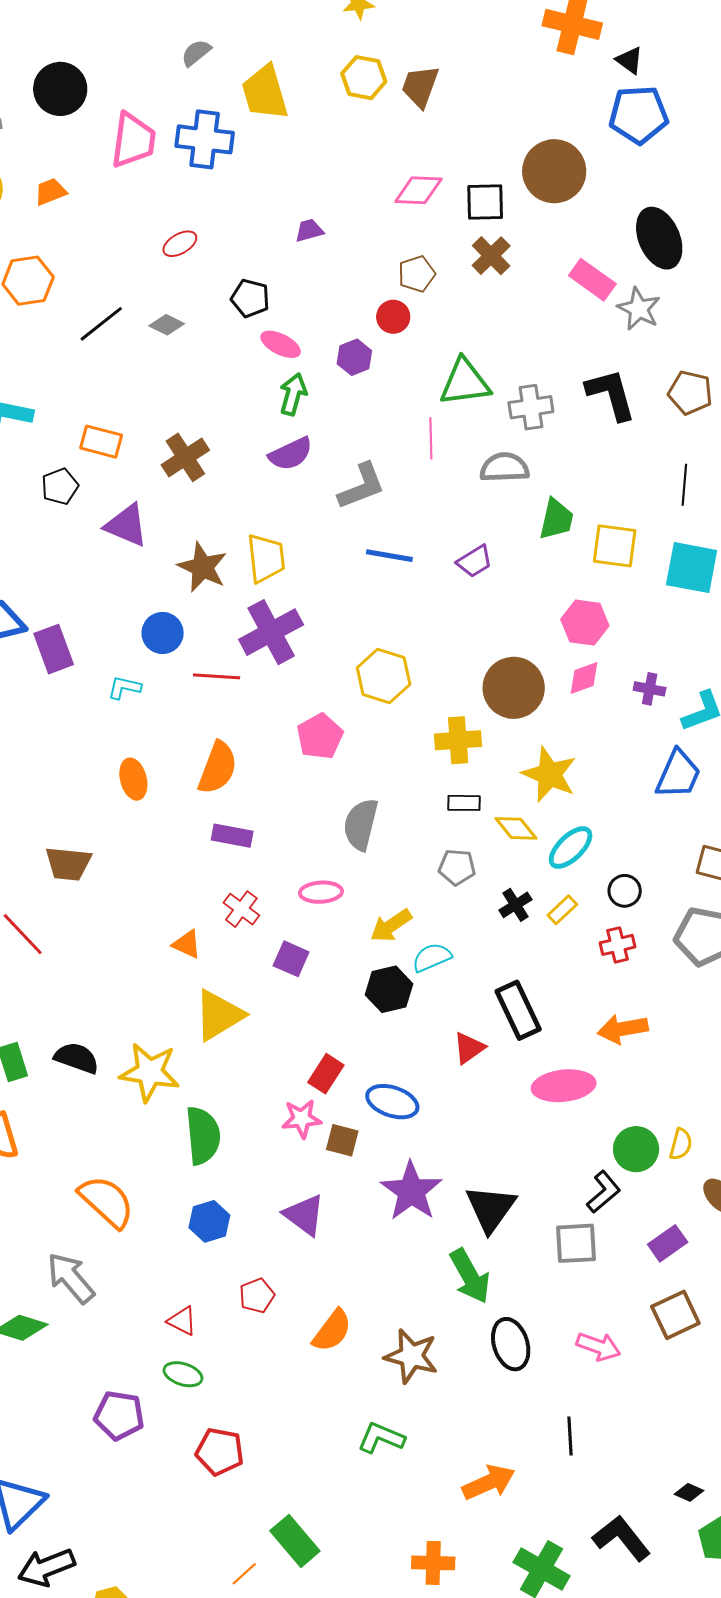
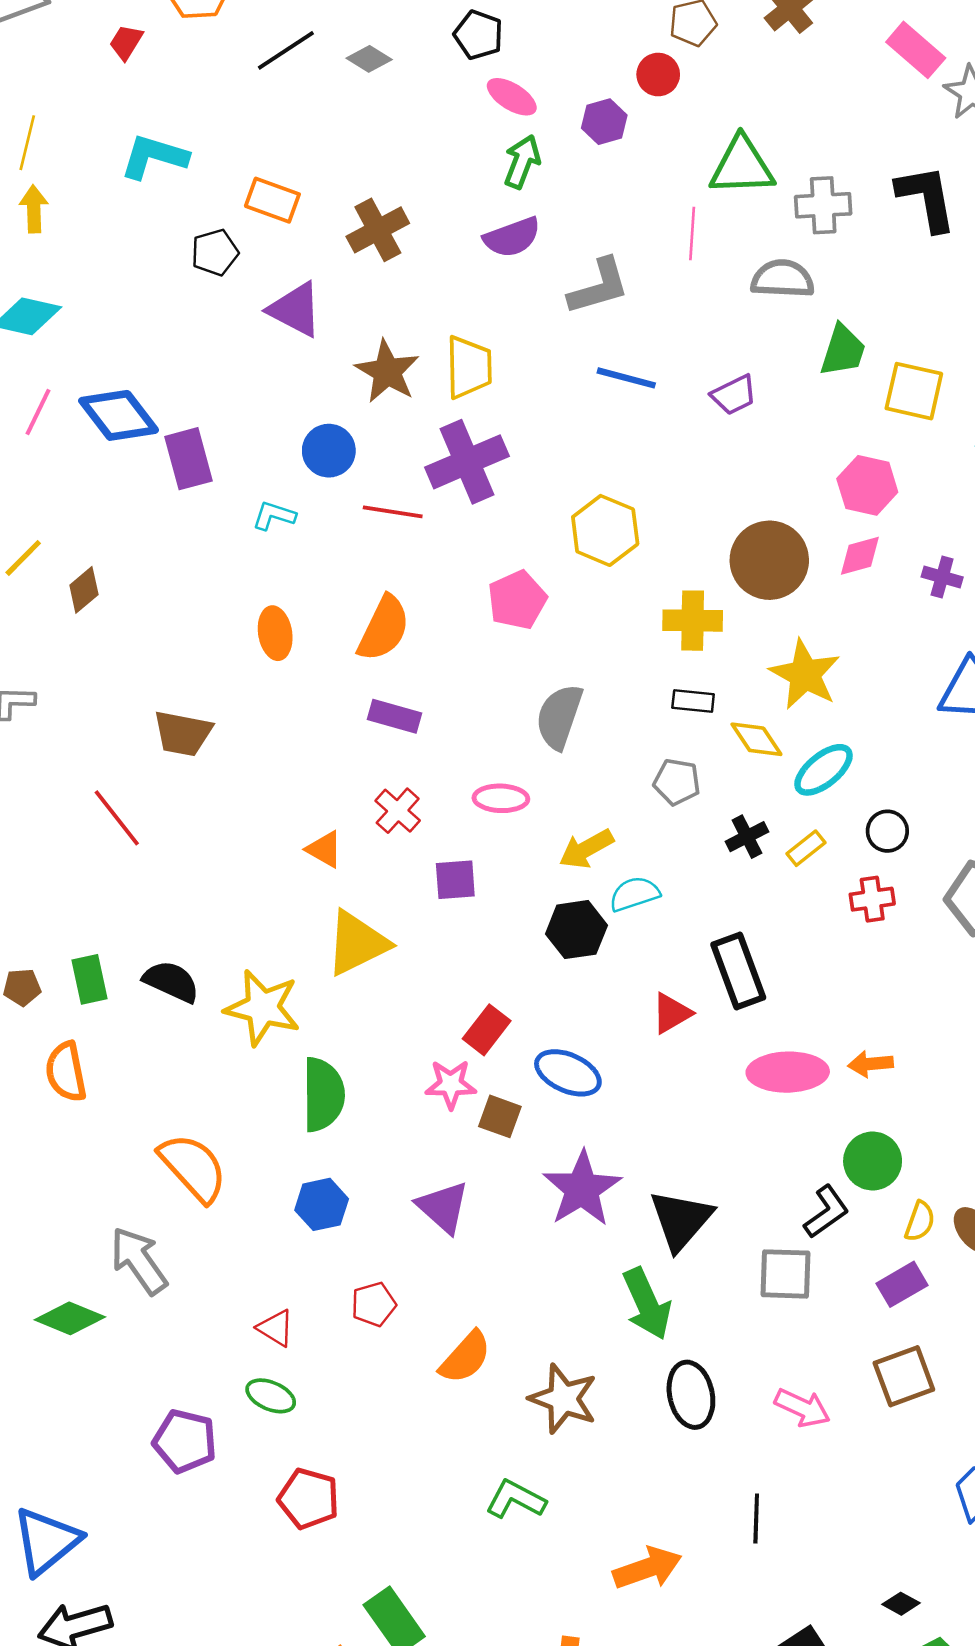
purple square: (291, 959) -> (455, 880), turned -33
orange arrow: (623, 1029) -> (871, 1064), moved, size x0.7
yellow semicircle: (681, 1144) -> (920, 1221), moved

